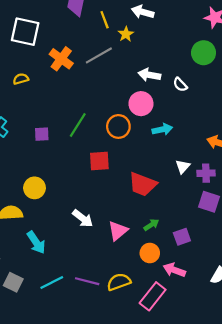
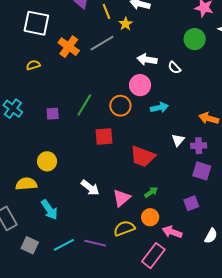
purple square: (182, 237) -> (191, 203), moved
yellow semicircle: (119, 282) -> (124, 228), moved

